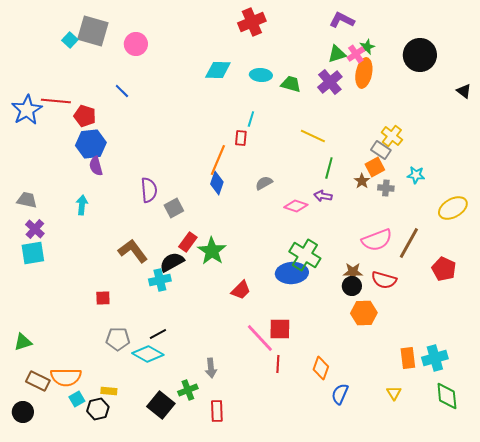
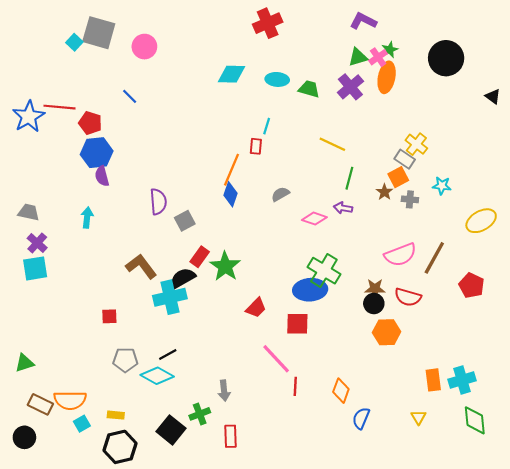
cyan cross: (160, 280) -> (170, 297), size x1.4
red square: (280, 329) -> (297, 324), moved
black hexagon: (98, 409) -> (120, 447), moved, size x1.4

